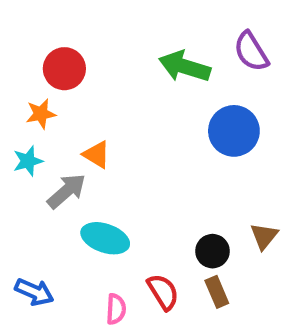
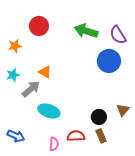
purple semicircle: (251, 52) -> (118, 35), moved
red circle: (64, 69) -> (39, 26), moved
orange star: (41, 114) -> (15, 46), moved
red semicircle: (163, 292) -> (76, 136), turned -60

